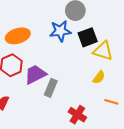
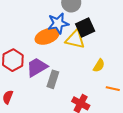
orange ellipse: (18, 36) -> (47, 36), moved
yellow triangle: (103, 51) -> (75, 39), moved

